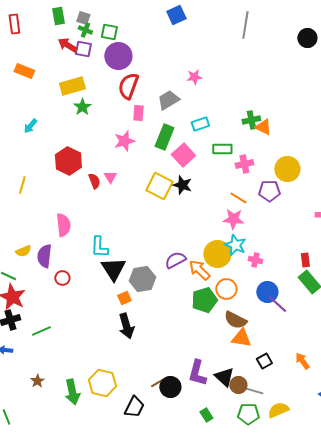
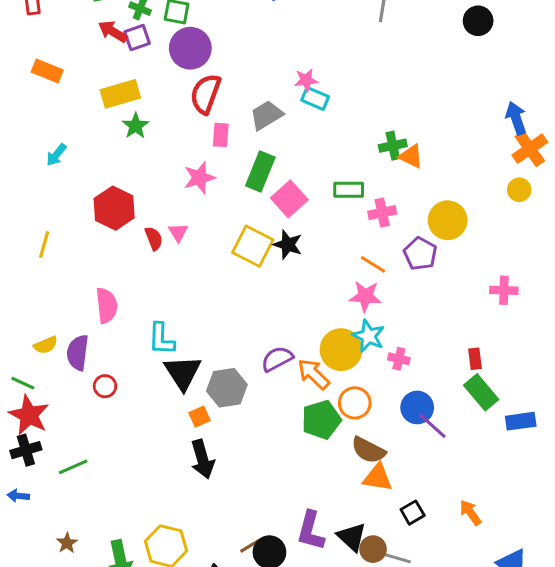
purple square: (83, 49) -> (137, 38), turned -30
cyan rectangle: (200, 124) -> (315, 98), moved, turned 42
purple pentagon: (269, 191) -> (420, 254), turned 30

